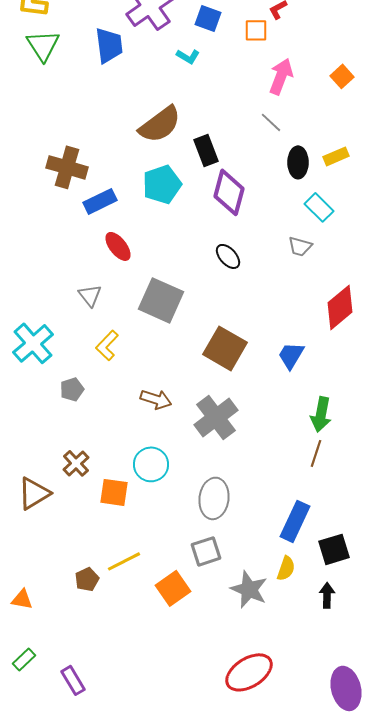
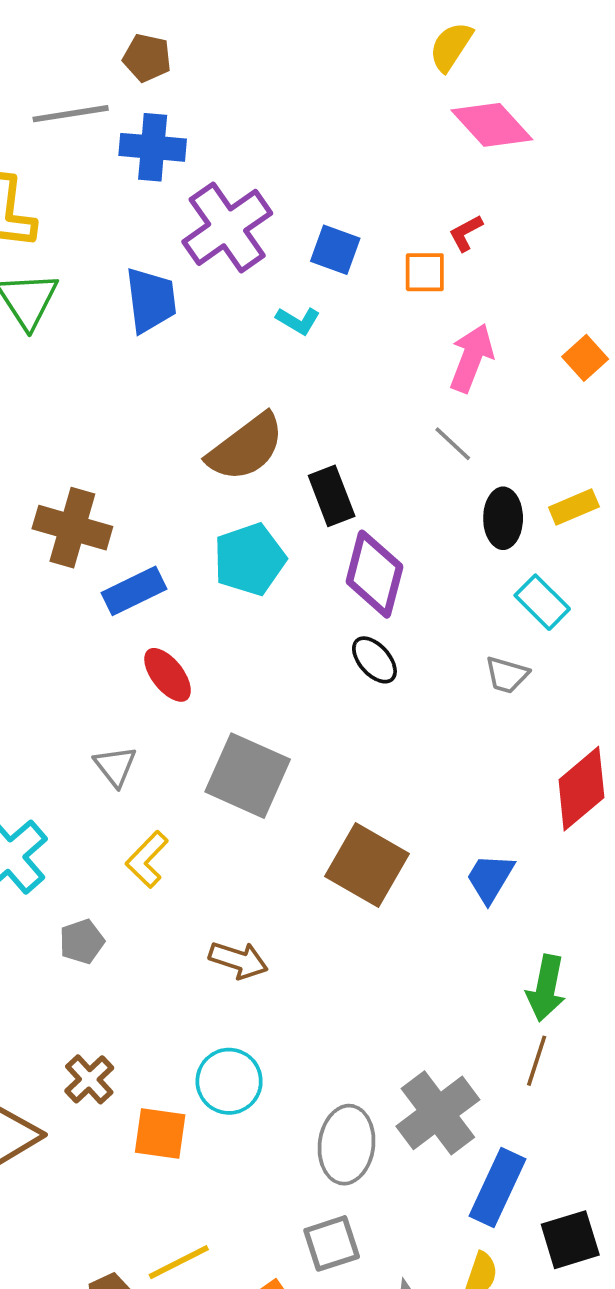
black ellipse: (228, 256) -> (374, 660), moved
gray cross: (216, 417) -> (438, 1113), moved

